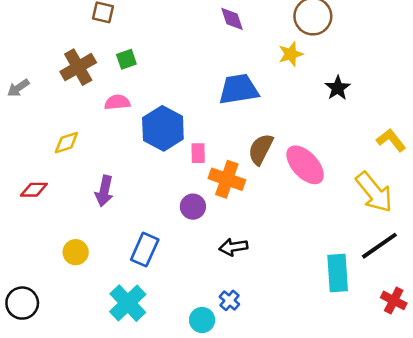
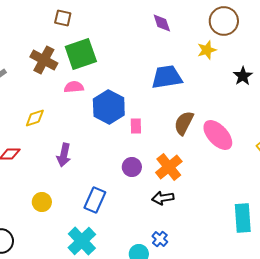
green square: (126, 59) -> (81, 54), size x2.0
brown cross: (78, 67) -> (44, 60), turned -32
orange cross: (227, 179) -> (169, 167), moved, turned 32

